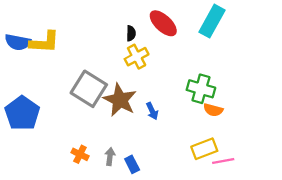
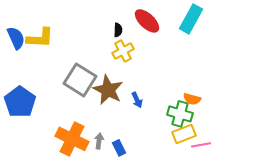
blue semicircle: (18, 42) -> (16, 38), turned -125
green cross: (201, 89) -> (180, 114), moved
orange cross: (80, 154) -> (72, 139), size x2.0

